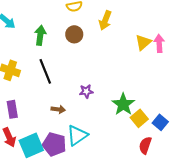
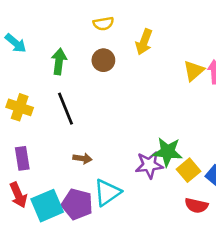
purple star: (86, 91) -> (149, 165), moved, size x1.5
green star: (123, 104) -> (168, 152), turned -30
red semicircle: (145, 145) -> (196, 206), turned -96

